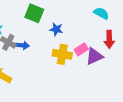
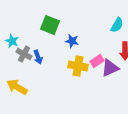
cyan semicircle: (101, 13) -> (117, 25), turned 91
blue arrow: (22, 45) -> (38, 57), turned 64

